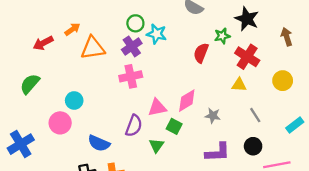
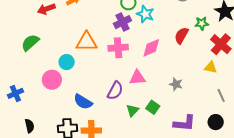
orange triangle: (93, 48) -> (87, 42), moved
pink diamond: (187, 101) -> (151, 48), moved
gray star: (213, 116) -> (176, 84), moved
green square: (174, 126) -> (153, 107), moved
blue cross: (21, 144) -> (15, 93), size x0.7

